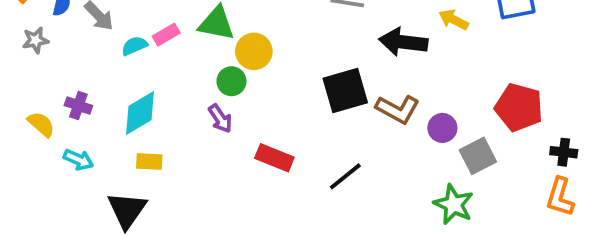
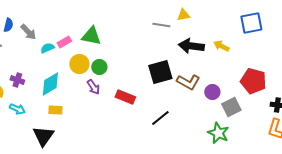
yellow arrow: (454, 20) -> (221, 46), moved
yellow circle: (254, 51) -> (79, 64), moved
red rectangle: (274, 158) -> (125, 97), moved

